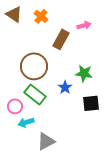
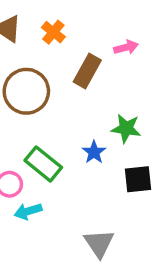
brown circle: (34, 66) -> (26, 91), moved
gray triangle: (46, 141) -> (99, 243), moved, turned -36

